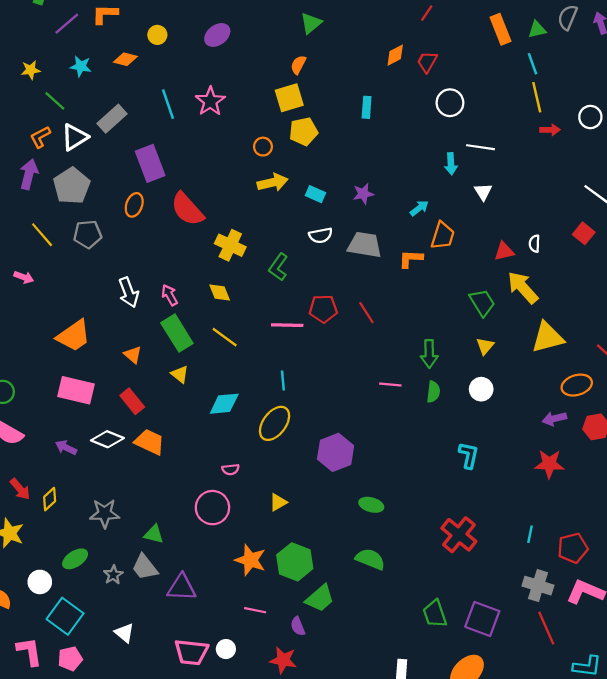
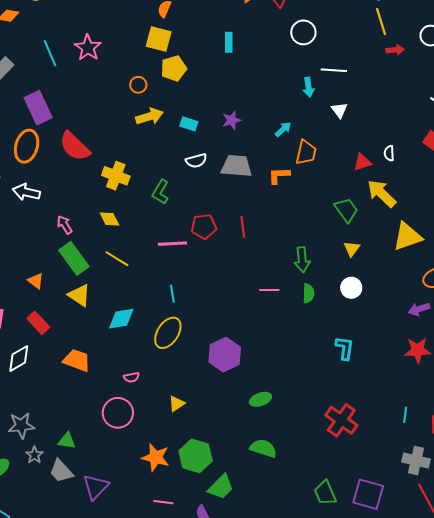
yellow square: (289, 98) -> (159, 39), turned 36
orange ellipse: (134, 205) -> (27, 146), size x1.5
white arrow: (129, 292) -> (26, 192), moved, turned 128
red line: (366, 313) -> (243, 227), turned 30
yellow triangle: (180, 374) -> (79, 295), size x1.4
white diamond: (107, 439) -> (19, 359), turned -48
orange trapezoid: (149, 442) -> (77, 360), moved
green ellipse: (371, 505) -> (260, 399), turned -30
gray star: (113, 575) -> (34, 455), moved
purple triangle: (182, 587) -> (96, 487), turned -44

